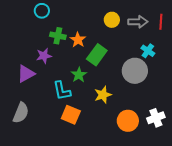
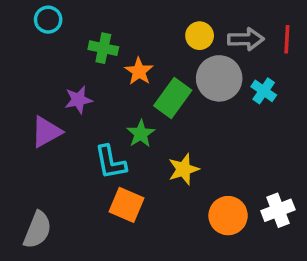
cyan circle: (42, 11) -> (48, 20), moved
green cross: (58, 36) -> (103, 48), moved
gray circle: (135, 71) -> (219, 78), moved
gray semicircle: (21, 113) -> (37, 230), moved

